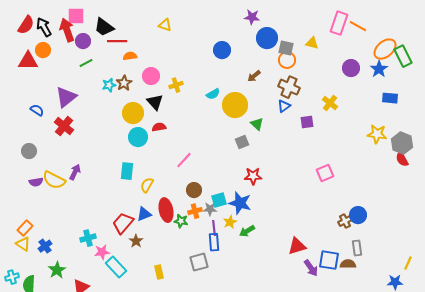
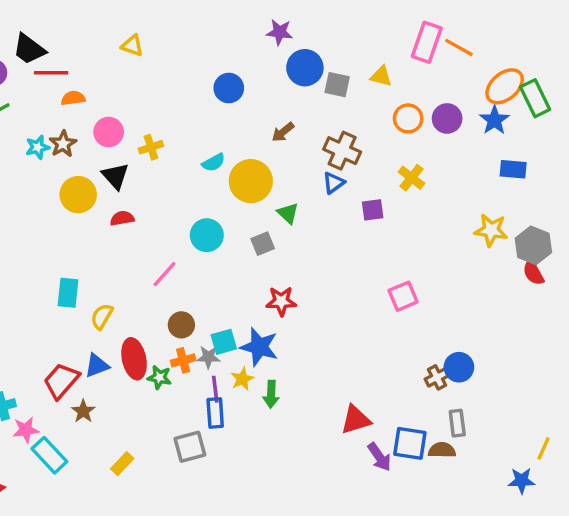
orange circle: (287, 60) -> (408, 118), moved
cyan circle: (138, 137) -> (207, 235), moved
green arrow: (247, 231) -> (271, 394), turned -56
yellow rectangle: (159, 272) -> (122, 464), turned 56

